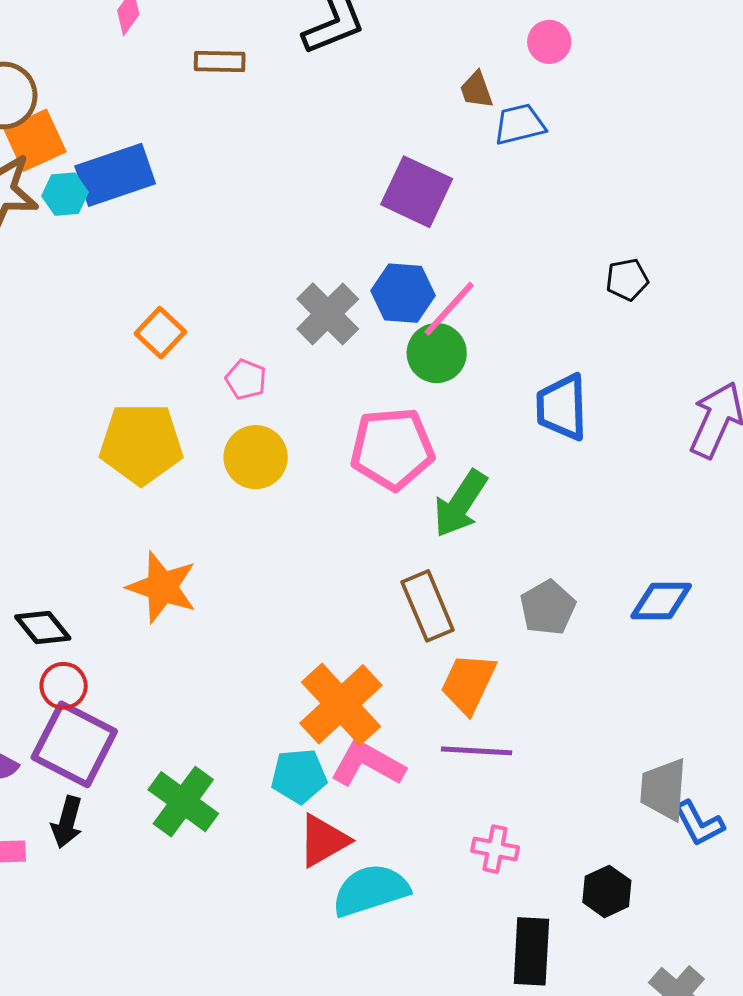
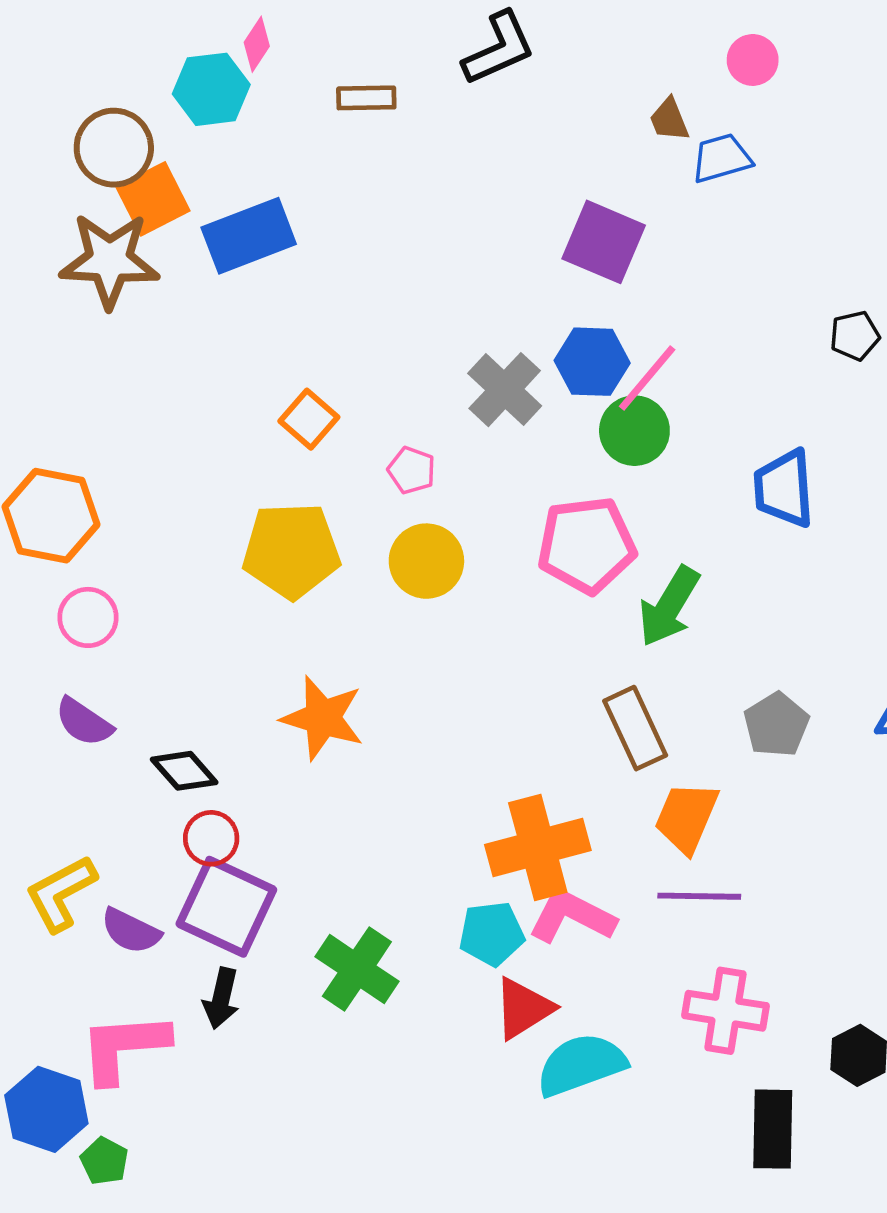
cyan hexagon: (65, 194) -> (211, 89), moved, size x1.4
orange cross: (341, 704) -> (538, 848), turned 30
pink cross: (495, 849) -> (725, 1011), size x1.5

